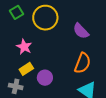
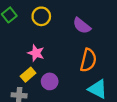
yellow circle: (45, 18) -> (41, 16), size x0.7
pink star: (24, 47) -> (36, 53), moved

